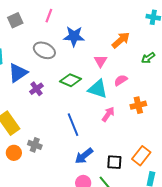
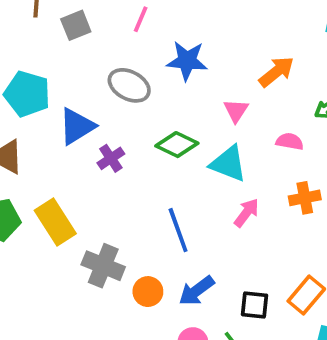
pink semicircle: (121, 80) -> (290, 141), moved, turned 40
gray cross: (35, 145) -> (103, 266), size x1.5
orange circle: (14, 153) -> (148, 292), moved

